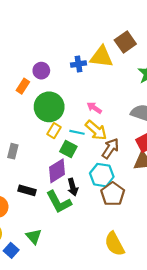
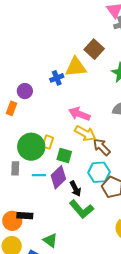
green circle: (49, 107) -> (31, 147), moved
pink arrow: (94, 108) -> (79, 114), size x1.5
cyan line: (77, 132) -> (39, 175), moved
brown arrow: (110, 148) -> (102, 147), turned -66
black rectangle: (27, 190) -> (25, 216), moved
green L-shape: (59, 202) -> (81, 209), moved

